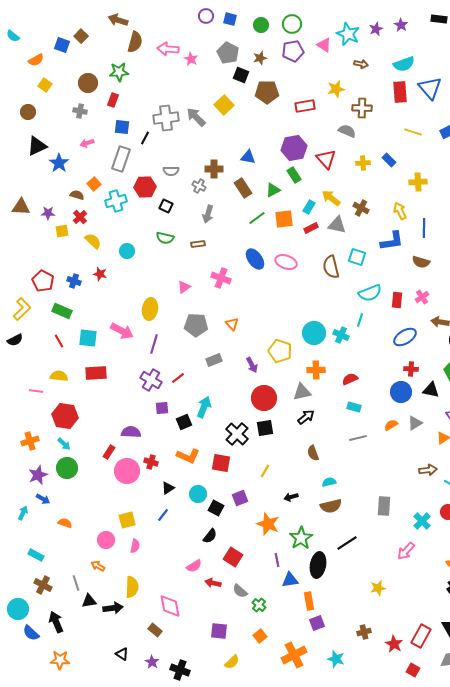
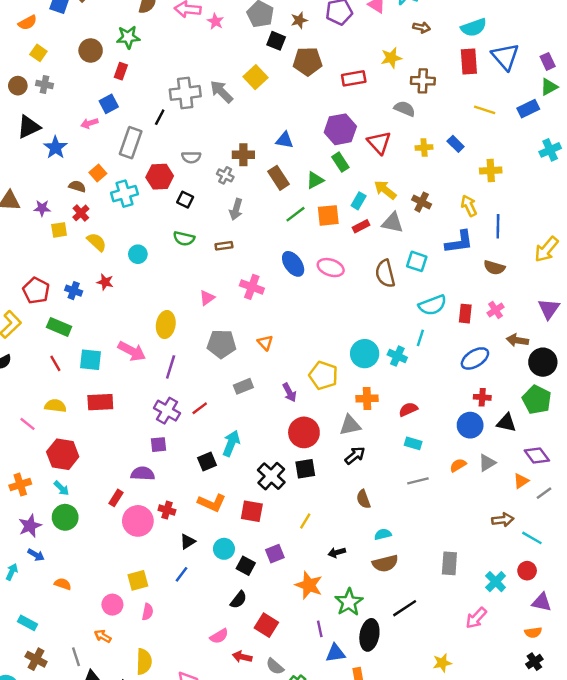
gray cross: (80, 111) -> (45, 84), moved
blue square: (122, 127) -> (109, 104), moved, turned -35
pink line: (36, 391) -> (28, 424), turned 32
purple square: (162, 408) -> (158, 445), moved

